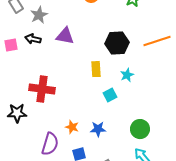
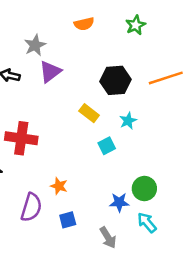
gray star: (39, 15) -> (35, 45), moved
purple triangle: (65, 36) -> (50, 72), turned -48
yellow rectangle: (96, 69) -> (89, 113), turned -49
blue star: (98, 129) -> (119, 202), moved

